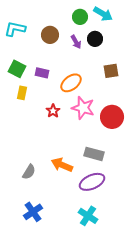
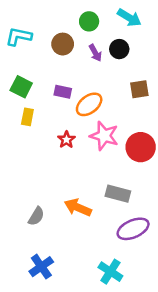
green circle: (80, 17) -> (89, 21), moved
purple rectangle: (42, 73) -> (63, 92), moved
purple ellipse: (92, 182) -> (133, 229), moved

